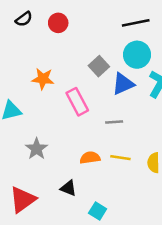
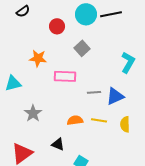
red circle: (58, 23) -> (57, 26), moved
cyan circle: (137, 55) -> (86, 14), moved
blue triangle: (123, 84) -> (115, 96), moved
pink rectangle: (77, 102) -> (65, 76), turned -60

